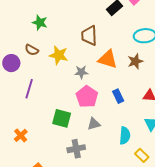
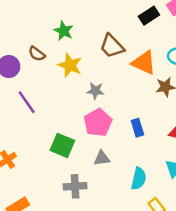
green star: (40, 23) -> (64, 31), moved
brown trapezoid: (89, 36) -> (112, 46), turned -50
orange triangle: (108, 59) -> (144, 63), moved
purple line: (29, 89) -> (27, 102), turned -60

